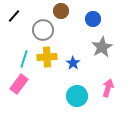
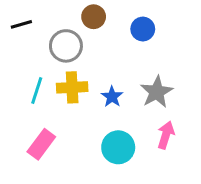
black line: (14, 16) -> (21, 24), turned 32
gray star: (102, 47) -> (157, 92), moved
pink rectangle: (19, 84) -> (41, 144), moved

